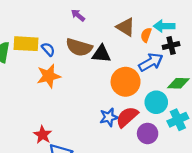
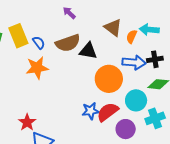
yellow rectangle: (26, 44) -> (18, 36), turned 60
black cross: (171, 46) -> (155, 59), moved
brown semicircle: (79, 47) -> (68, 43), turned -40
blue arrow: (151, 62) -> (134, 62), turned 30

